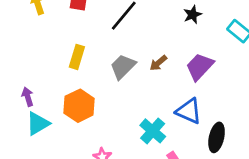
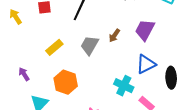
yellow rectangle: (77, 57) -> (54, 47), turned 48
purple arrow: (28, 97) -> (24, 74), moved
blue triangle: (189, 111) -> (146, 64), turned -35

